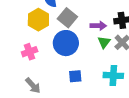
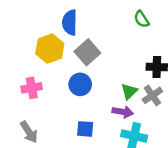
purple arrow: (98, 26) -> (123, 112), moved
blue circle: (66, 43) -> (80, 84), size x0.7

